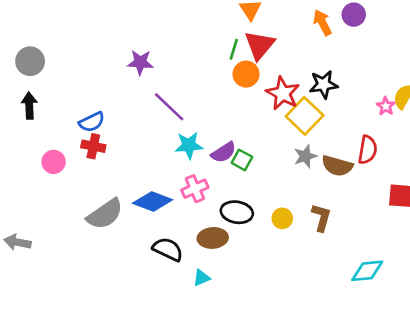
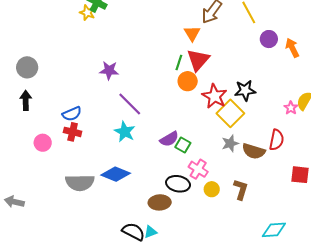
orange arrow: (322, 23) -> (292, 48), moved
cyan star: (189, 145) -> (125, 132), moved, turned 30
pink cross: (195, 189) -> (198, 169), moved, turned -36
gray semicircle: (105, 214) -> (80, 183), turned 32
black semicircle: (168, 249) -> (133, 232), moved

